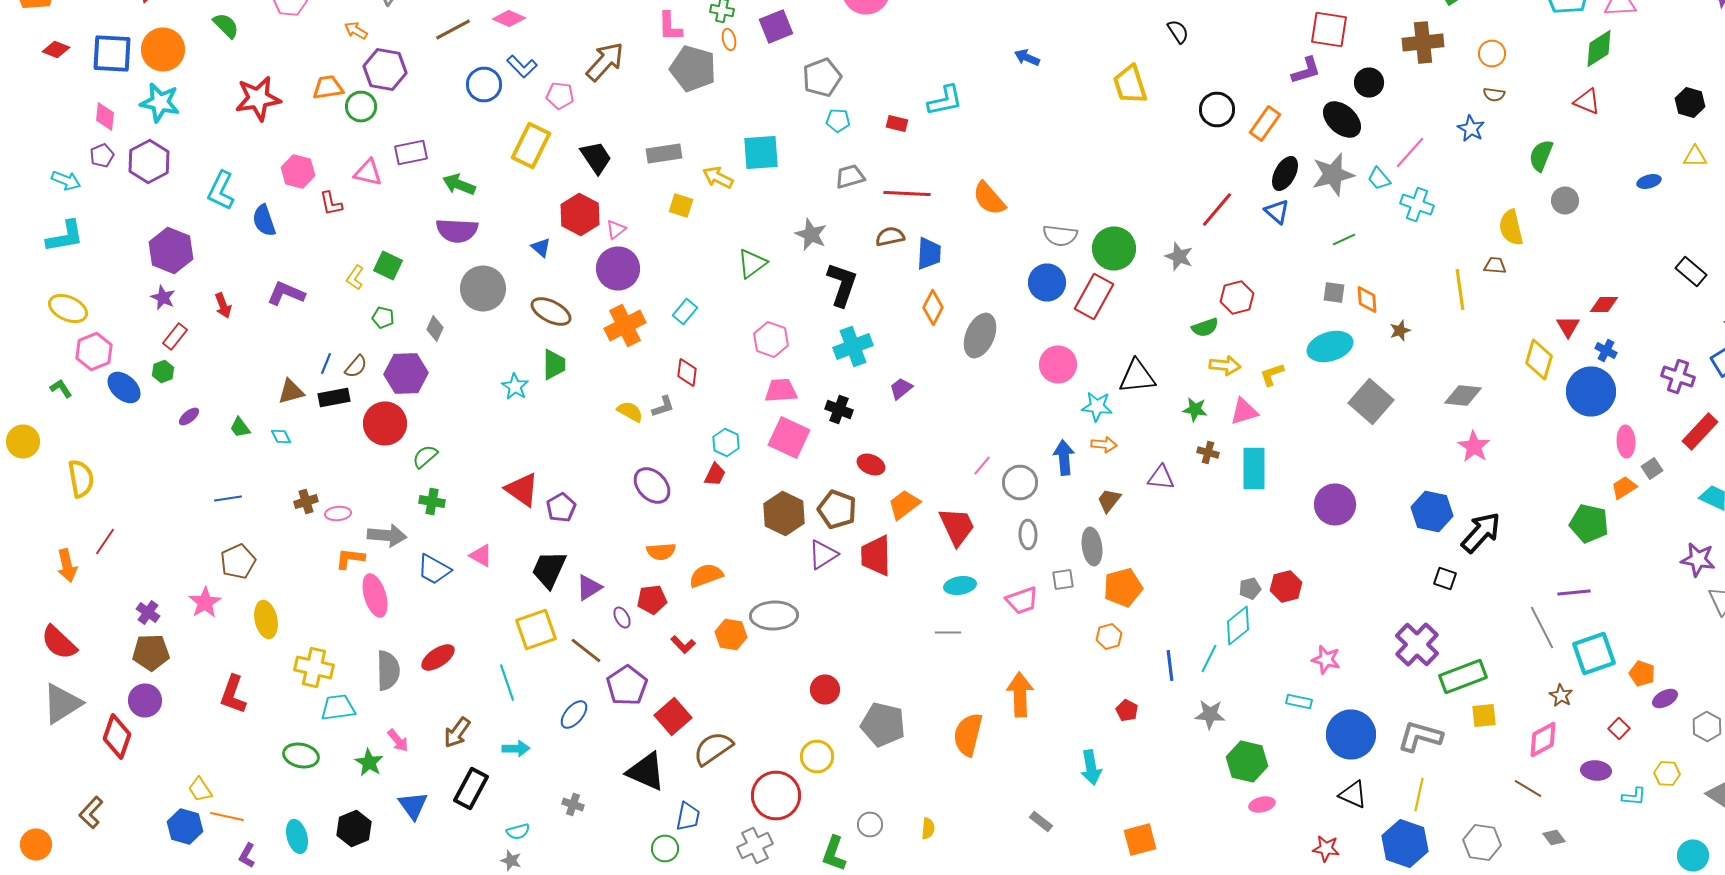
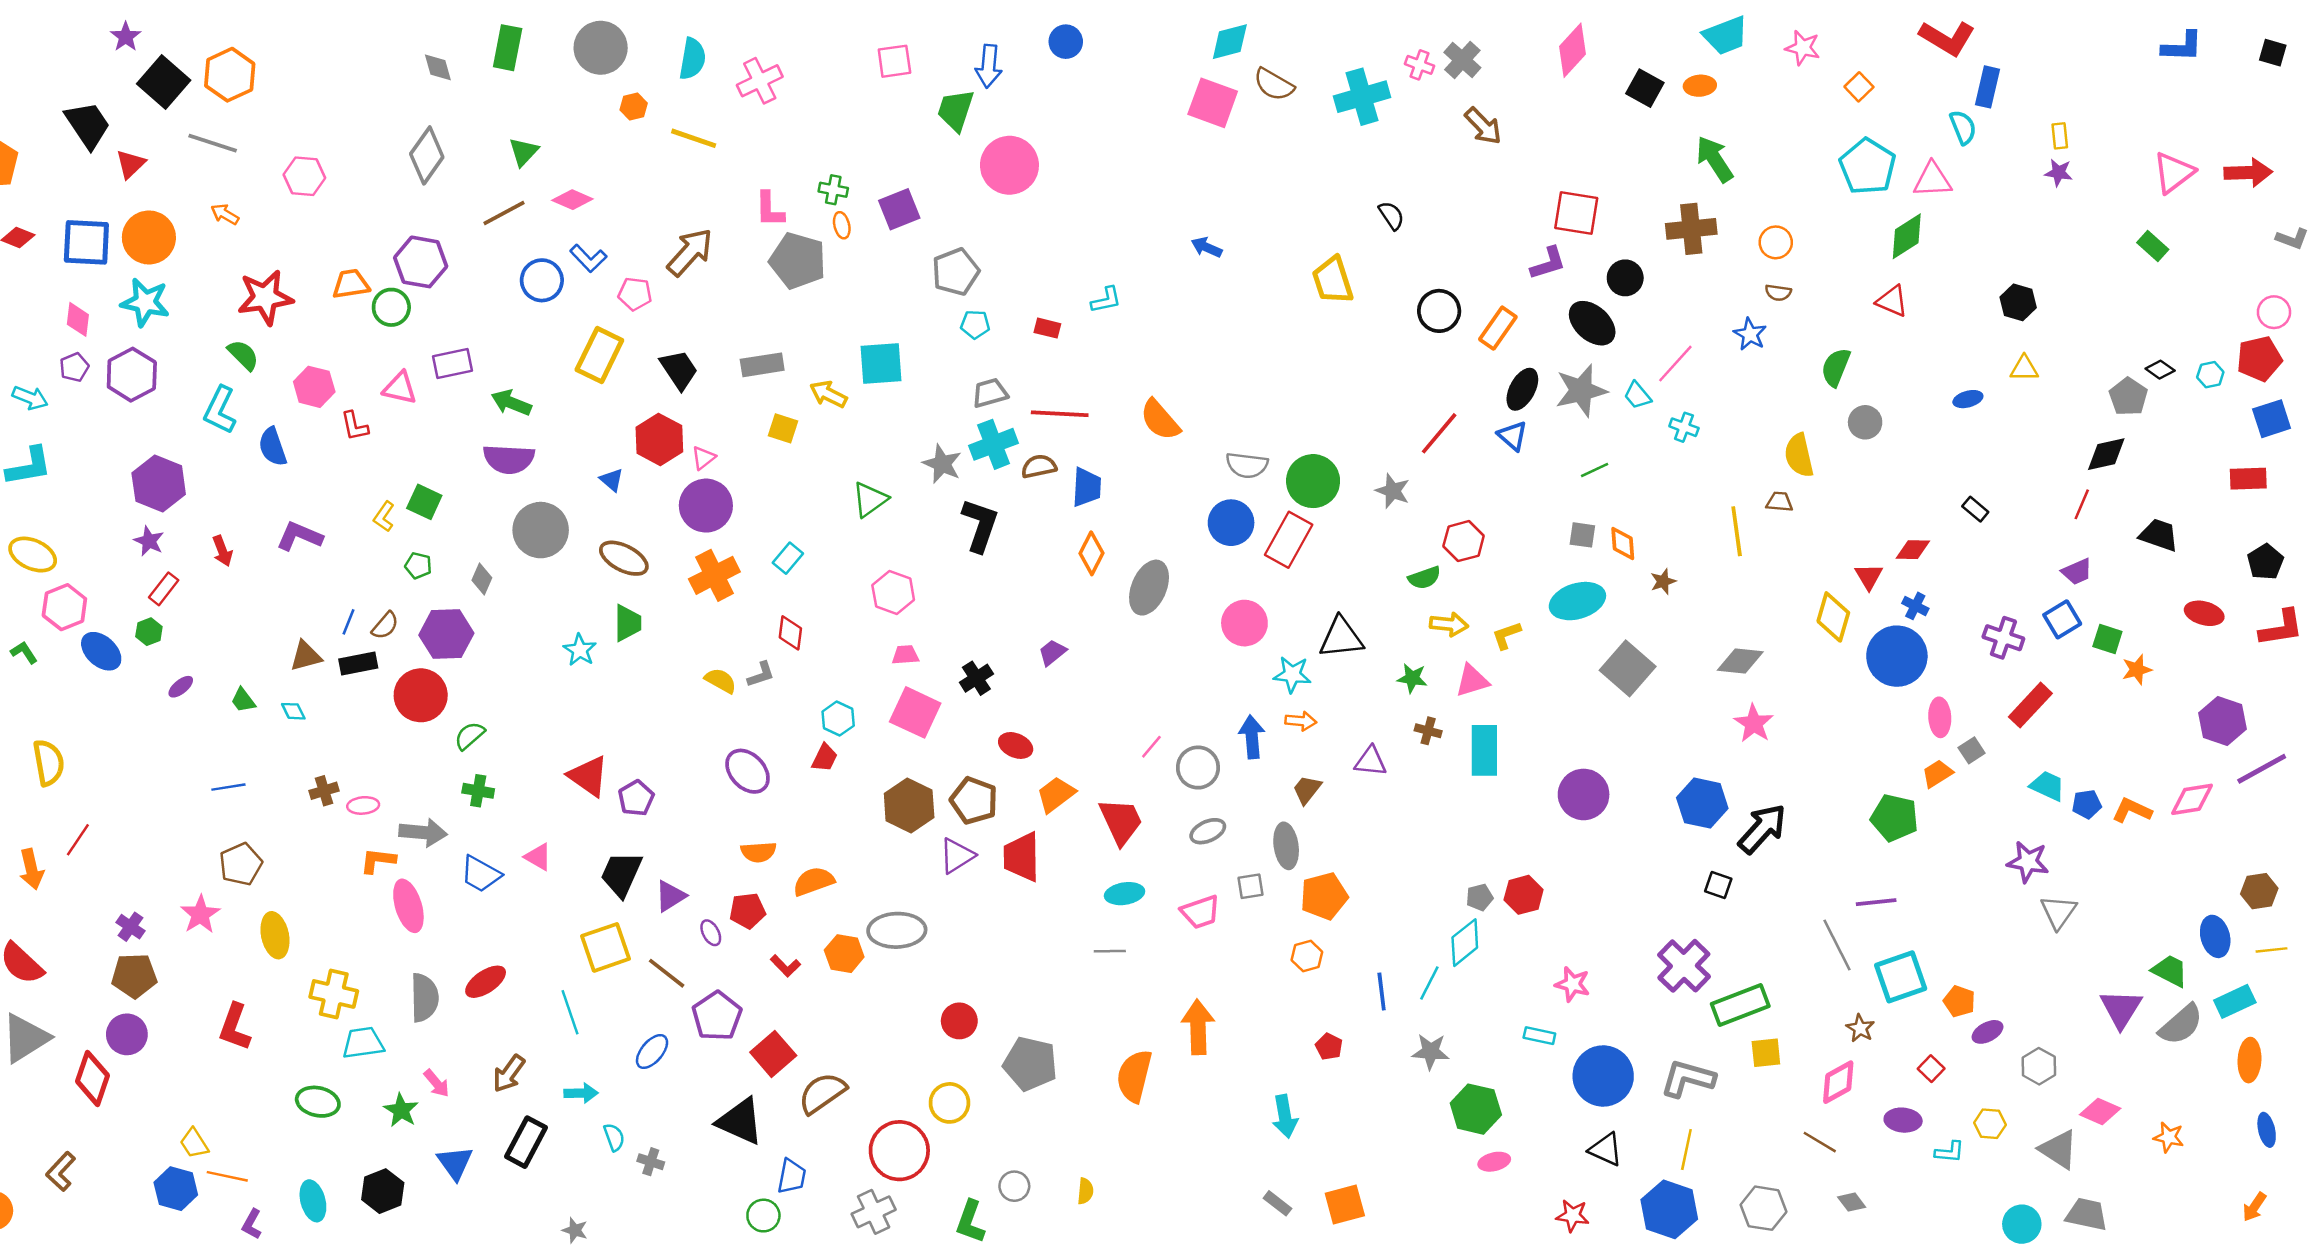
green semicircle: (226, 26) -> (243, 355), moved
orange arrow: (356, 30) -> (225, 214), moved
cyan L-shape: (945, 100) -> (1106, 300), size x0.7
cyan cross: (1417, 204) -> (1684, 427), size x0.7
black rectangle: (1691, 272) -> (1975, 509), moved, size x0.7
cyan cross: (853, 346) -> (994, 444), moved
pink trapezoid: (781, 390) -> (905, 655), size x0.7
black cross: (839, 410) -> (976, 678), turned 36
gray ellipse: (1028, 534) -> (1208, 831), turned 68
gray rectangle: (1041, 822) -> (1278, 1203), moved
cyan semicircle: (518, 832) -> (614, 1137), moved, turned -95

